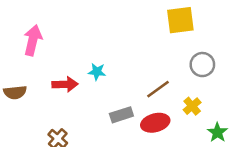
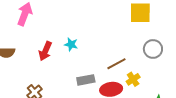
red arrow: (65, 84) -> (45, 51), turned 108
yellow cross: (192, 106) -> (133, 79), moved

